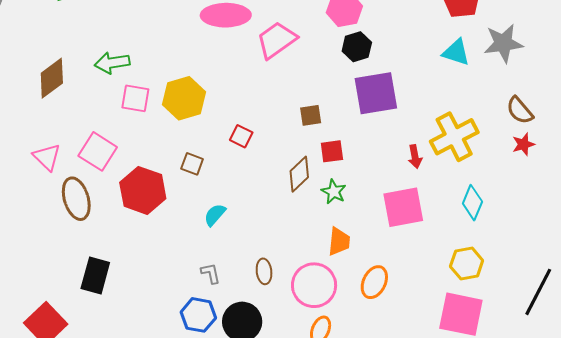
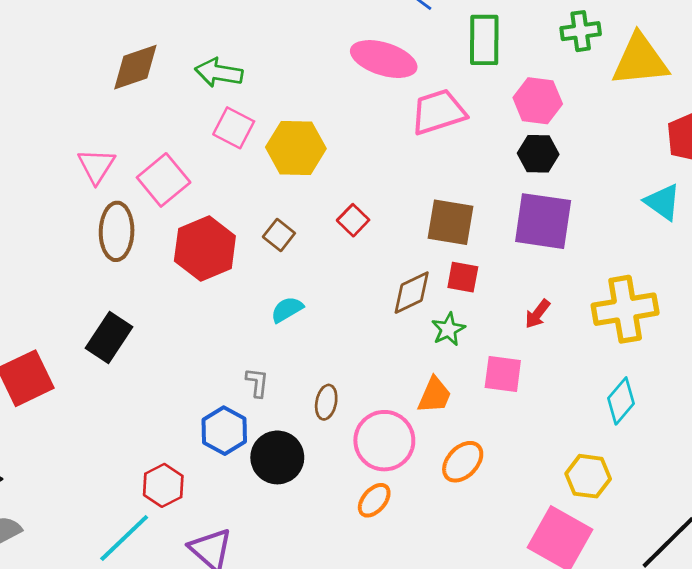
brown square: (311, 115) -> (451, 222), size x1.6
red arrow: (415, 157) -> (537, 314), moved, turned 30
pink square: (403, 207) -> (503, 374), moved, size x0.7

